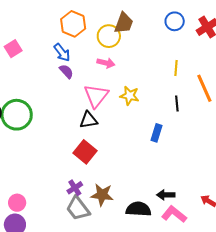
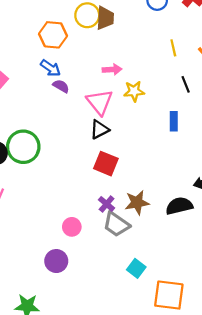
yellow circle: (109, 36) -> (87, 15), moved
pink arrow: (106, 63) -> (112, 69), moved
pink circle: (17, 203) -> (72, 227), moved

